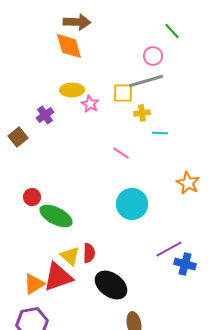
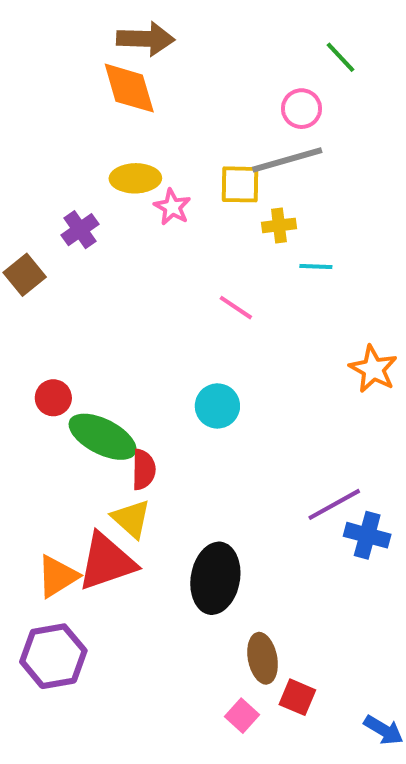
cyan circle: (132, 204) -> (217, 406), moved, size x0.7
red semicircle: (89, 253) -> (144, 470), moved
black ellipse: (111, 285) -> (215, 578), turned 64

